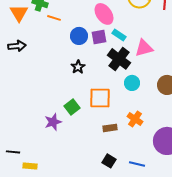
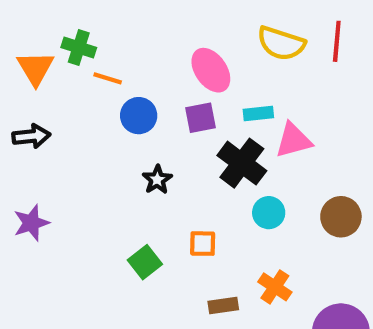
cyan rectangle: (119, 35) -> (258, 114), moved, turned -40
blue circle: (79, 36) -> (139, 116), moved
orange square: (100, 98) -> (203, 244), size x0.6
purple star: (53, 122) -> (31, 223), moved

